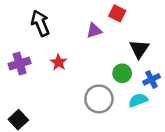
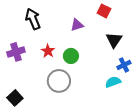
red square: (117, 13) -> (104, 11), moved
green circle: (122, 73) -> (71, 56), moved
gray circle: (99, 99) -> (59, 81), moved

